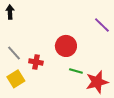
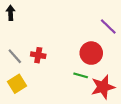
red circle: (66, 46) -> (91, 53), moved
red cross: (36, 62) -> (38, 55), moved

